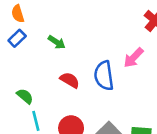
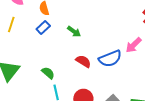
blue semicircle: (104, 76) -> (110, 59), turned -105

